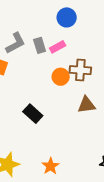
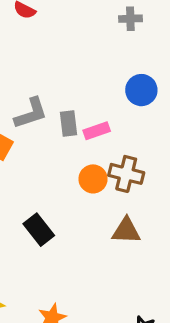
blue circle: (67, 17) -> (141, 90), moved

